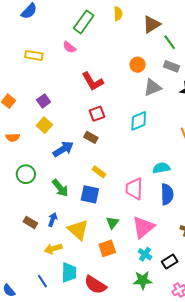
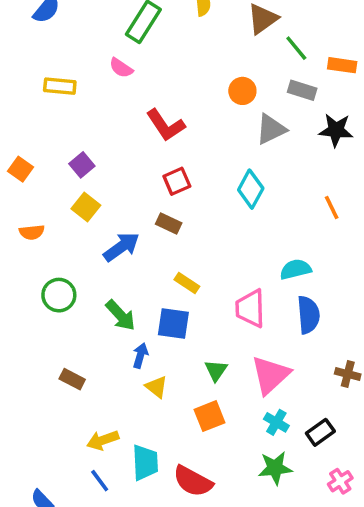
cyan diamond: (139, 121) -> (251, 189), turned -35
blue arrow: (53, 220) -> (140, 355), moved
yellow triangle: (78, 230) -> (157, 387), size x0.6
yellow arrow: (53, 249) -> (103, 440), moved

